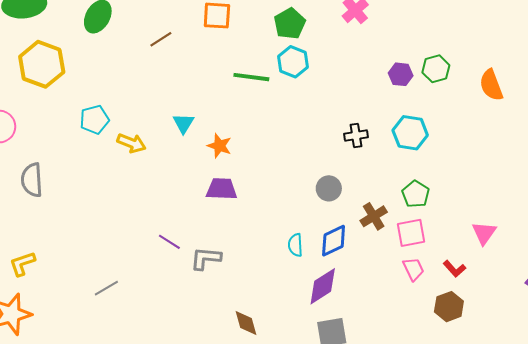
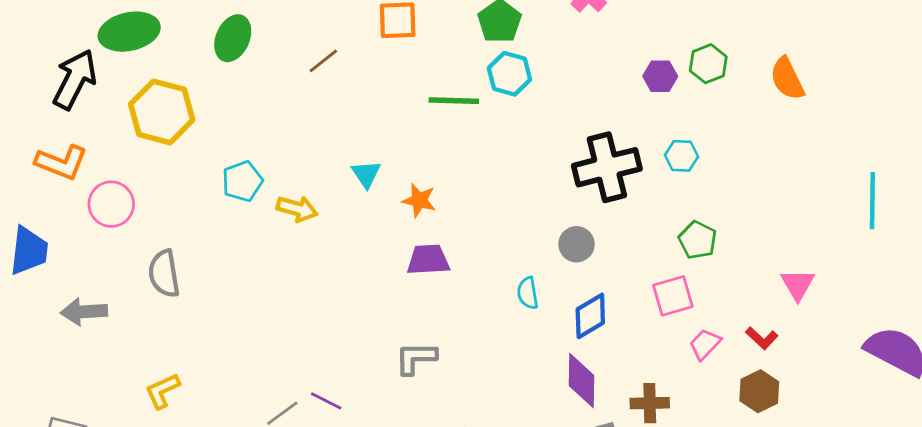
cyan hexagon: (410, 133) -> (682, 156), size x0.7
black cross: (356, 136) -> (607, 167), size x2.0
brown cross: (374, 216) -> (650, 403), moved, turned 36
pink square: (411, 233) -> (673, 296), moved
purple line: (169, 242) -> (326, 401), moved
cyan semicircle: (295, 245) -> (528, 293), moved
pink trapezoid: (413, 269) -> (705, 344), turned -105
purple diamond: (323, 286) -> (582, 381), turned -51

